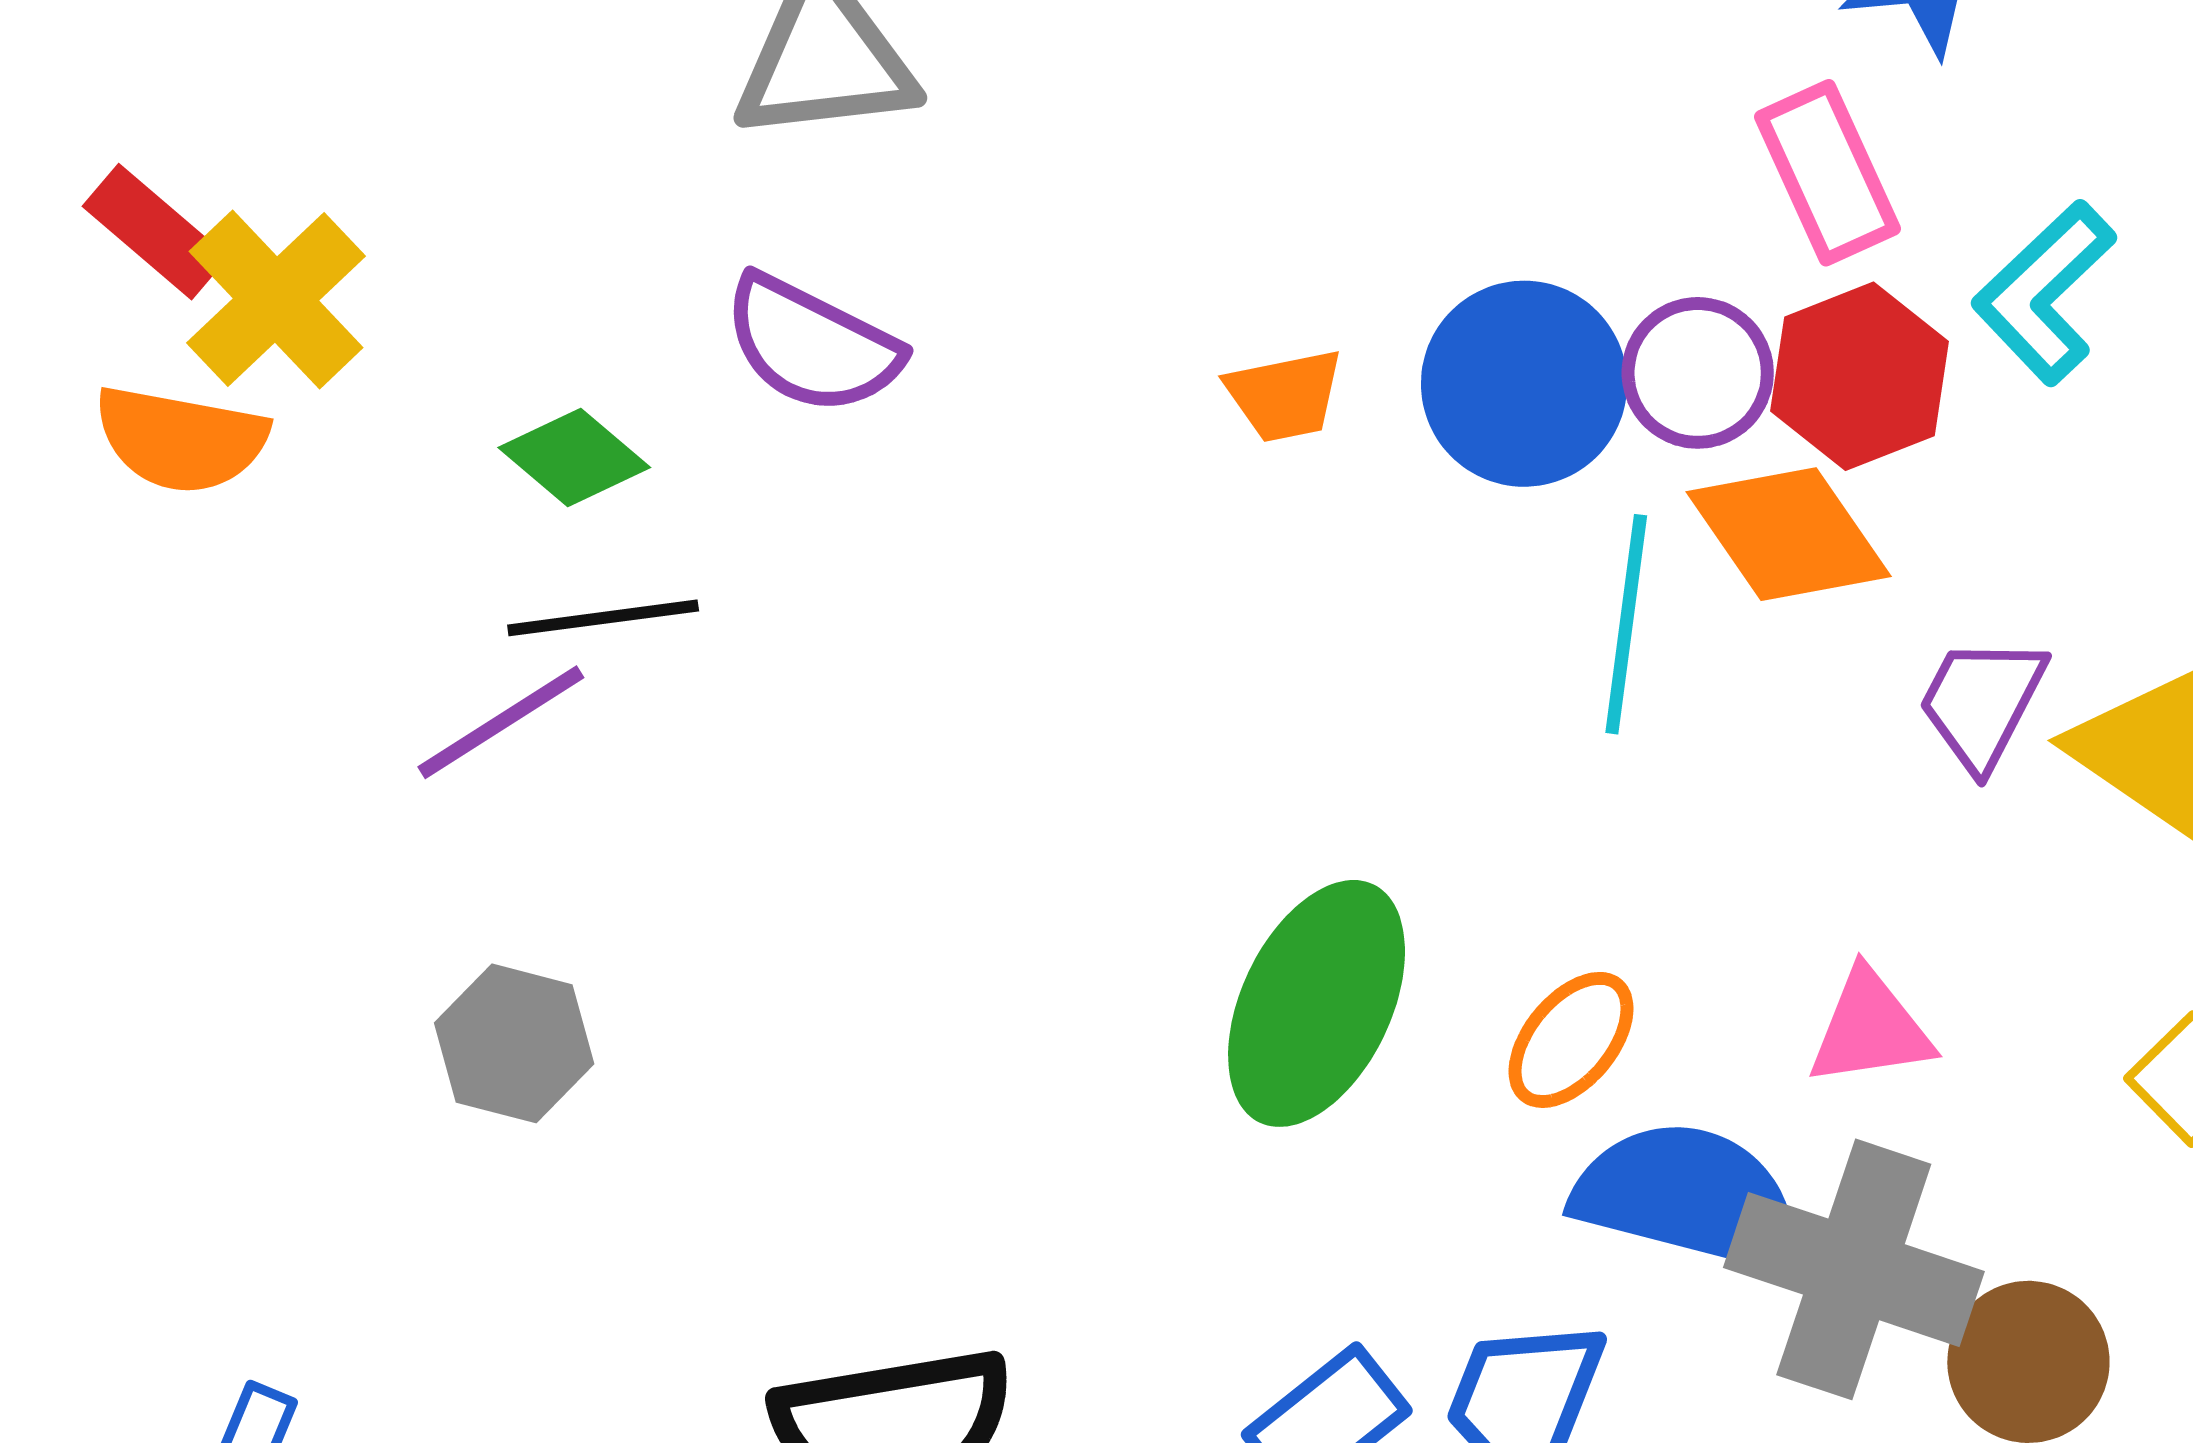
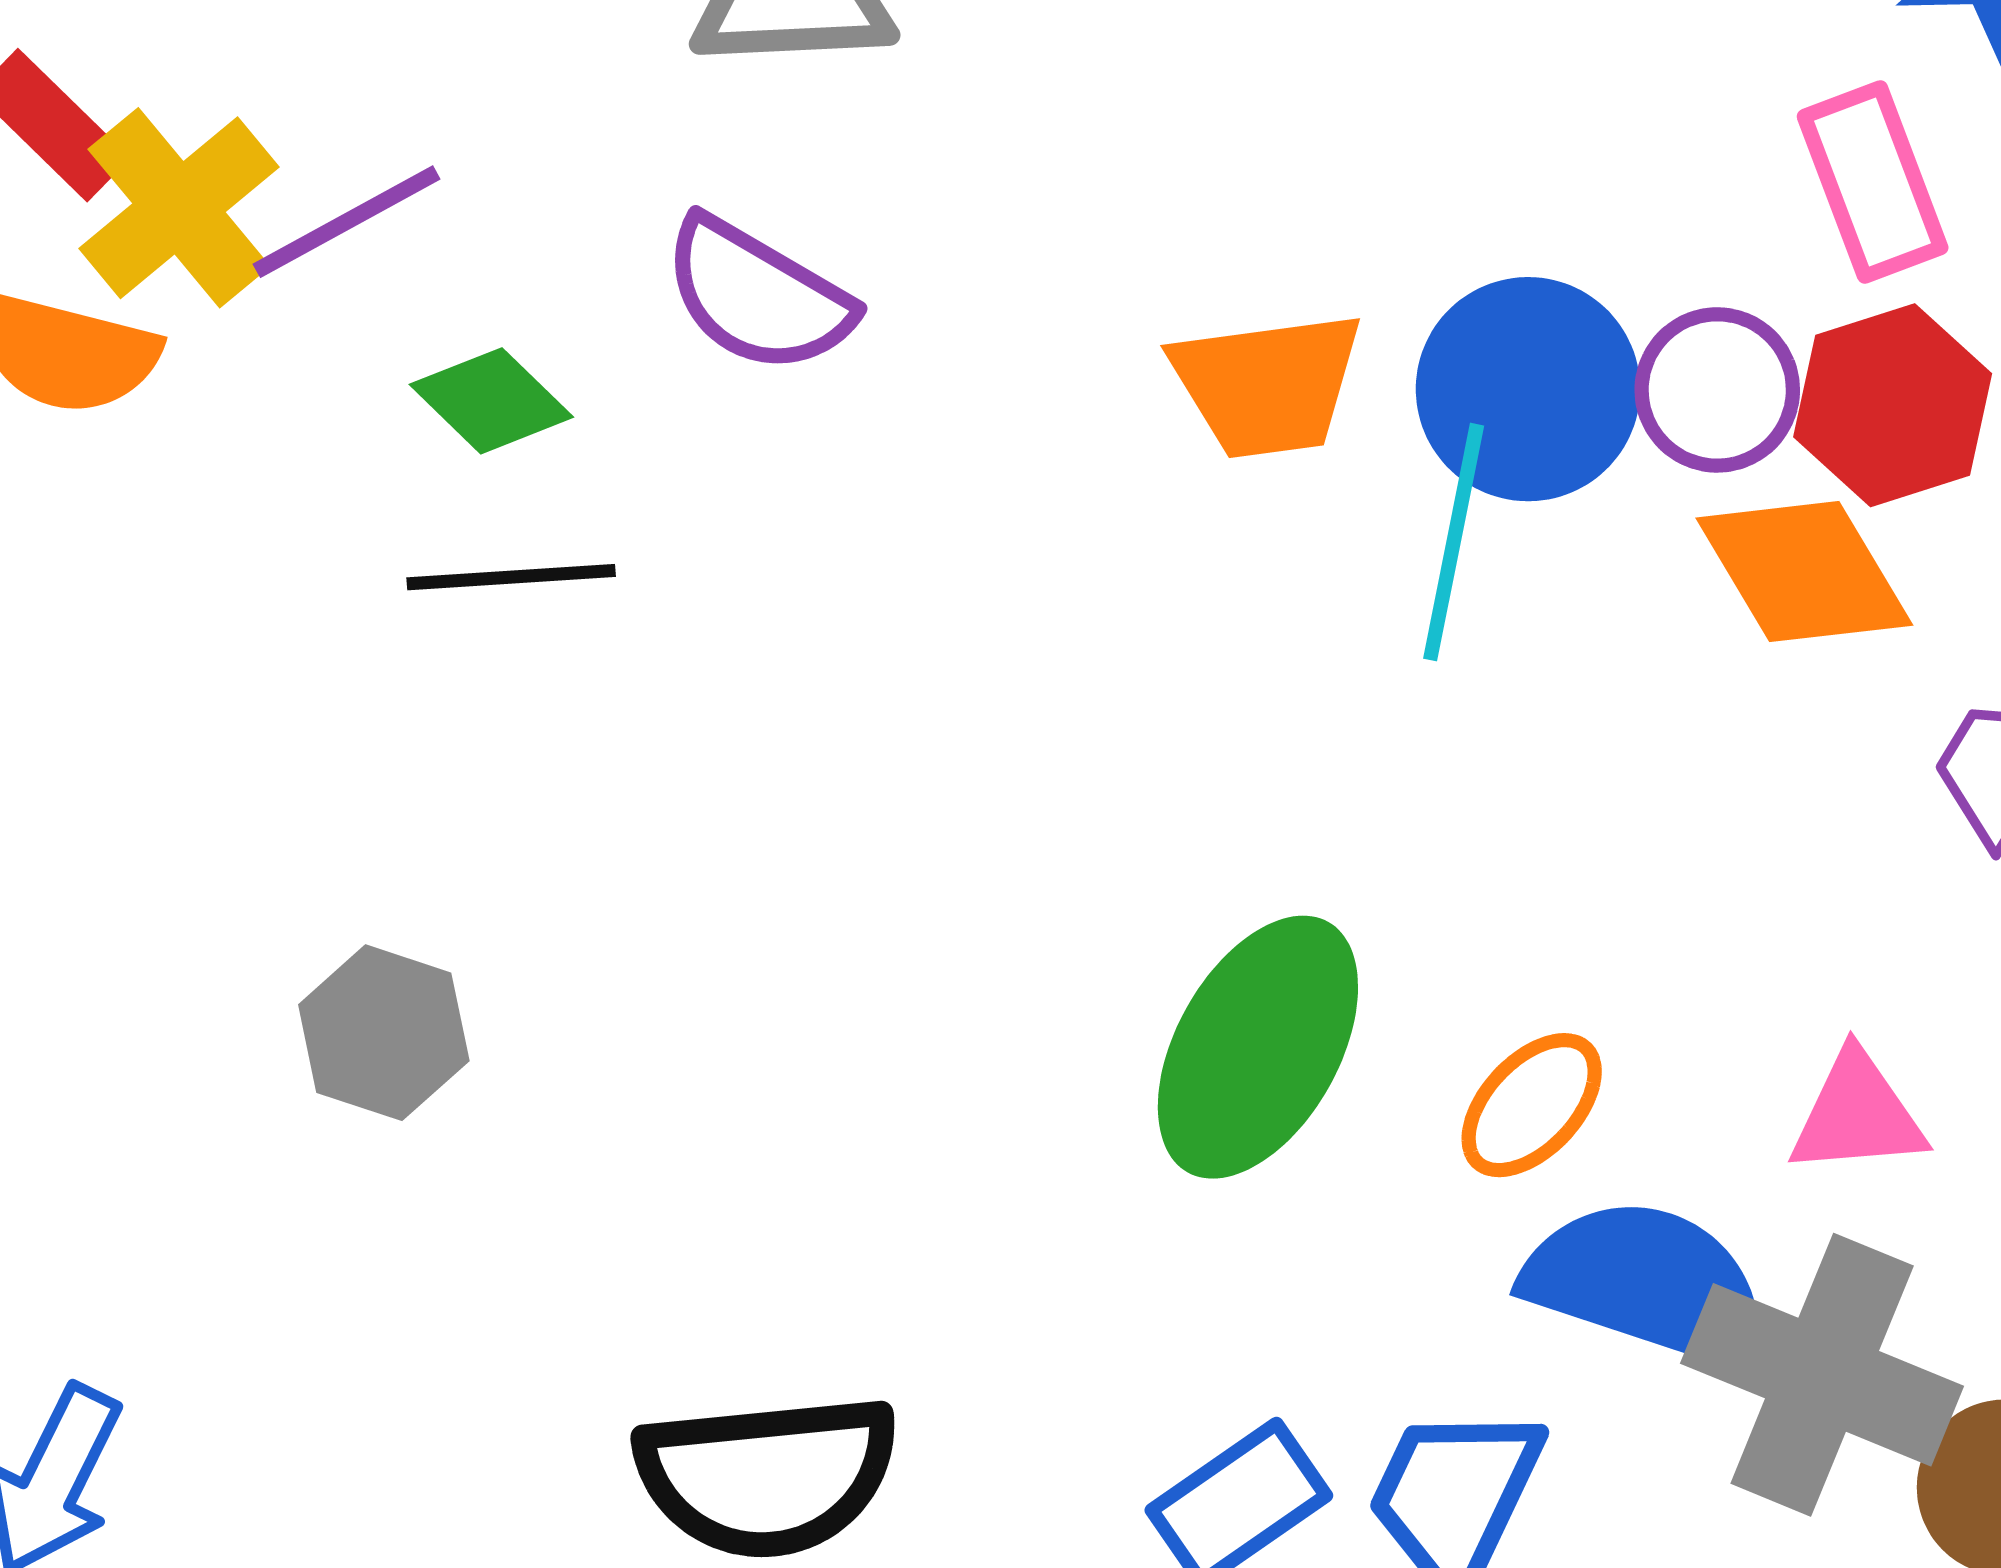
orange trapezoid: (1285, 395) -> (1267, 385), size x1.5
cyan line: (1626, 624) -> (1454, 542), moved
purple line: (501, 722) -> (347, 222), moved

